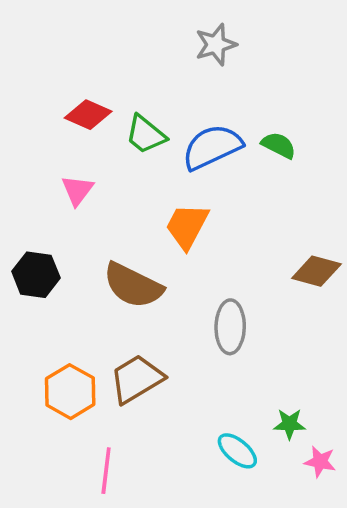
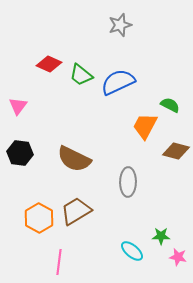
green semicircle: (279, 145) -> (170, 105), moved
pink triangle: (77, 190) -> (18, 106), moved
orange trapezoid: (187, 226) -> (145, 126), moved

